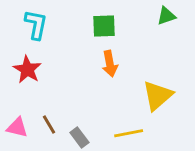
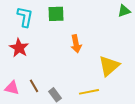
green triangle: (166, 16) -> (124, 11), moved
green square: (104, 26) -> (56, 14), moved

